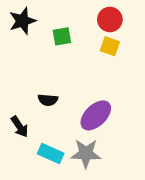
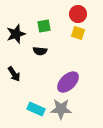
black star: (22, 21) -> (16, 34), moved
black semicircle: (48, 100) -> (40, 51), moved
black arrow: (20, 127) -> (14, 74), moved

